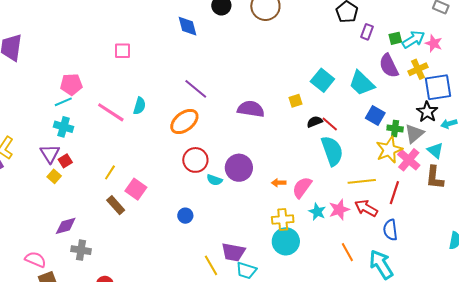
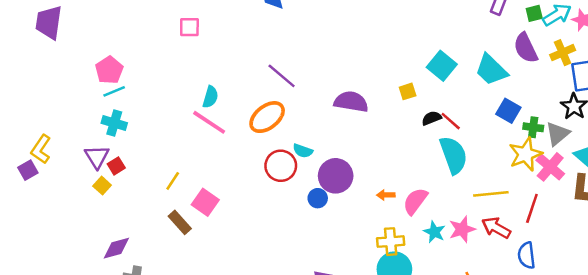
pink pentagon: (71, 84) -> (109, 70), moved, turned -30
pink line: (111, 112) -> (209, 122), moved
cyan semicircle: (215, 180) -> (303, 151), moved
blue circle: (185, 216) -> (318, 198), moved

